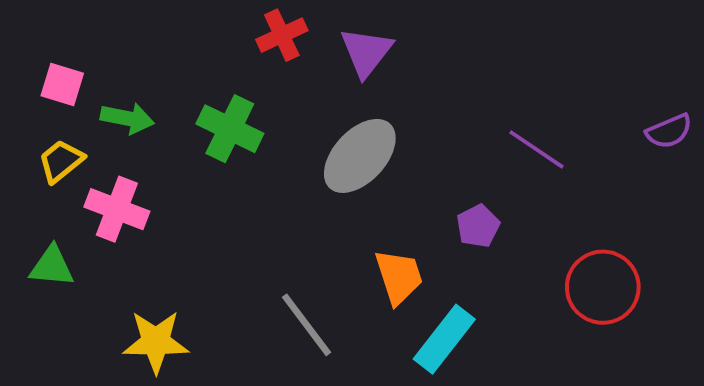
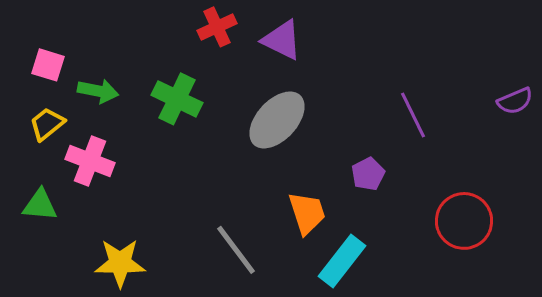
purple triangle: (366, 52) -> (282, 40), turned -42
purple line: (537, 149) -> (413, 115), turned 30

